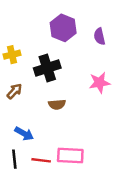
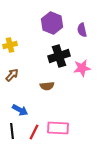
black cross: (47, 68) -> (59, 56), moved
red line: (41, 160) -> (34, 132), turned -70

